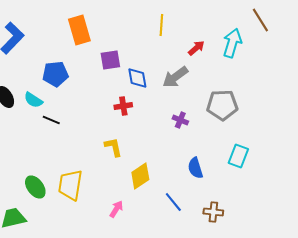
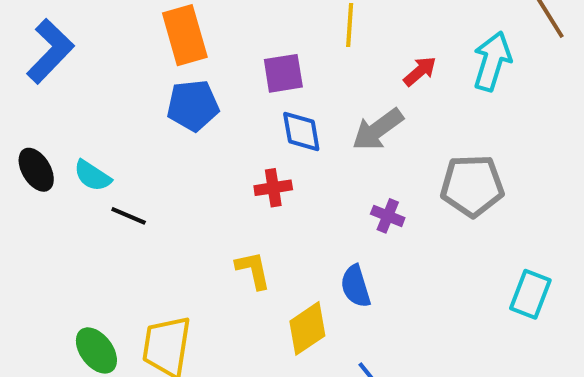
purple square: (110, 60) -> (283, 73), moved
blue pentagon: (55, 74) -> (193, 105), moved
cyan rectangle: (238, 156) -> (530, 294), moved
blue semicircle: (195, 168) -> (356, 286), moved

